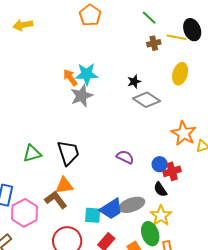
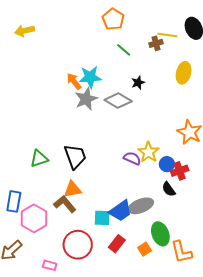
orange pentagon: (90, 15) -> (113, 19), moved
green line: (149, 18) -> (124, 50), moved
yellow line: (176, 37) -> (167, 35), moved
gray diamond: (147, 100) -> (118, 101), moved
yellow star: (161, 216) -> (148, 152), moved

